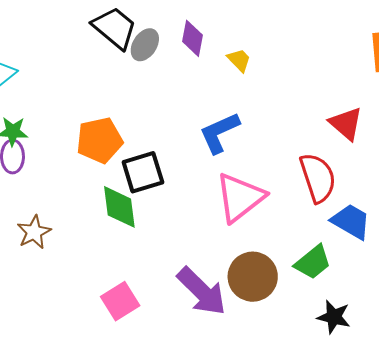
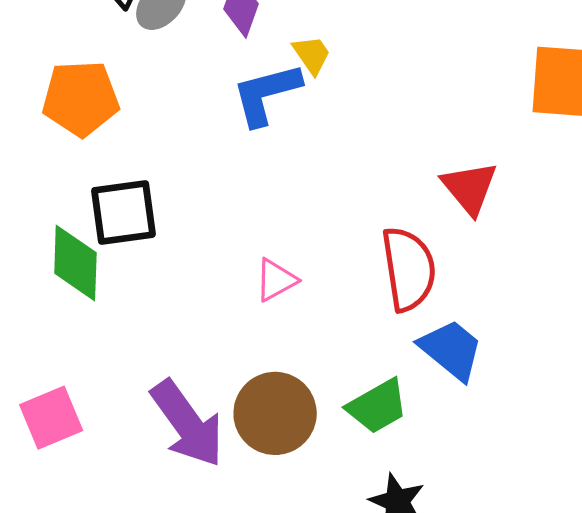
blue L-shape: (219, 133) -> (266, 94), moved
orange pentagon: (100, 140) -> (81, 98), moved
pink triangle: (240, 197) -> (276, 280), size x0.5

